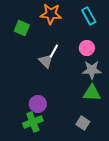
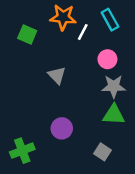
white line: (54, 51) -> (83, 32), moved
purple circle: (38, 104) -> (62, 128), moved
green cross: (33, 122) -> (22, 151), moved

